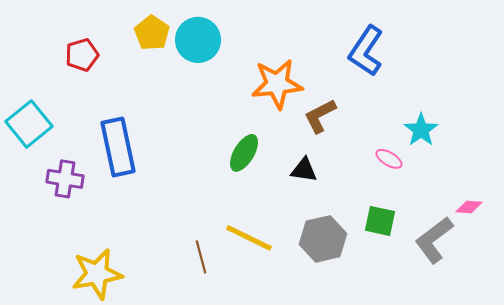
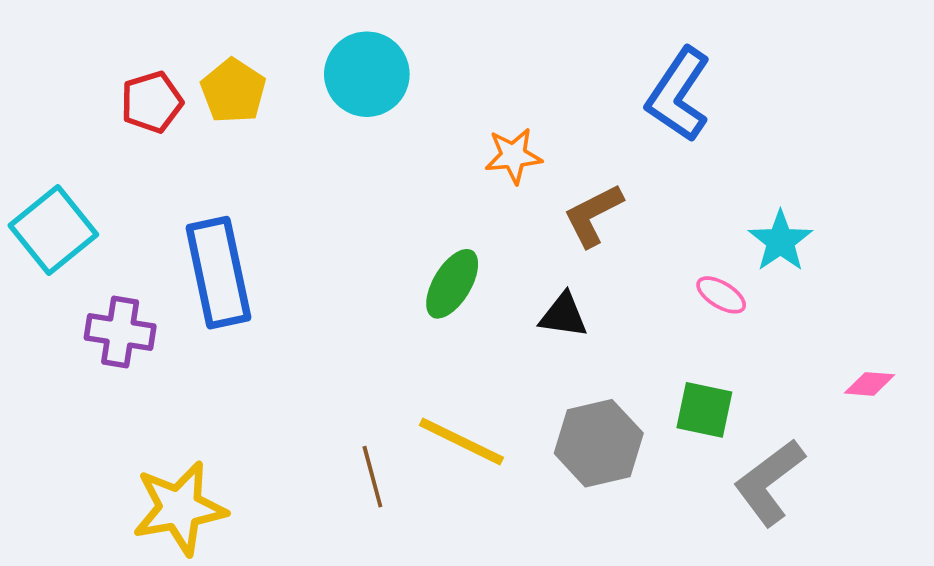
yellow pentagon: (152, 33) -> (233, 91), moved
orange star: (277, 84) -> (513, 156), size x0.6
gray L-shape: (434, 240) -> (769, 482), moved

